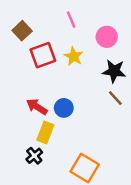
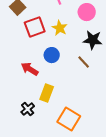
brown line: (115, 98) -> (84, 62), moved
blue circle: (64, 108) -> (52, 55), moved
yellow rectangle: (45, 132) -> (47, 93), moved

